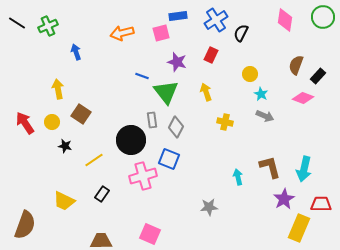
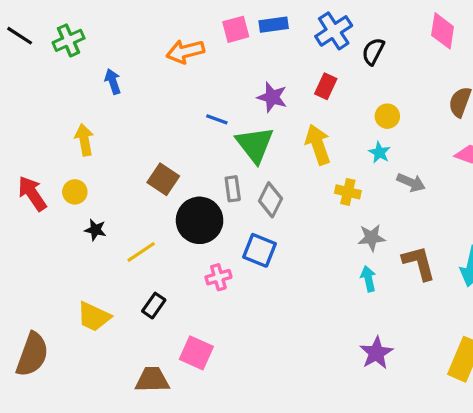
pink square: (161, 33) -> (236, 29), moved
yellow arrow: (206, 92) -> (318, 145), size x1.4
cyan star: (261, 94) -> (379, 152), moved
brown square: (81, 114) -> (163, 179), moved
pink cross: (143, 176) -> (218, 277), size x0.6
purple star: (284, 199) -> (376, 353), moved
gray star: (209, 207) -> (372, 238), moved
pink square: (150, 234) -> (196, 353), moved

